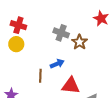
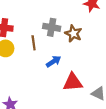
brown line: (40, 76) -> (34, 43), moved

